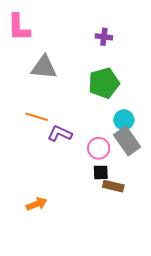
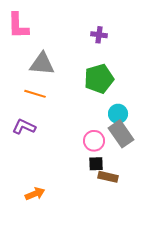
orange line: (37, 117) -> (35, 94), moved
purple L-shape: (60, 134) -> (24, 127), moved

